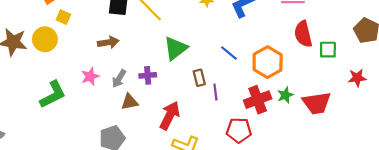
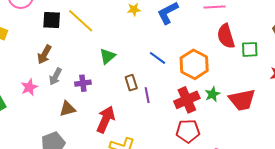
brown arrow: (108, 42) -> (44, 54), turned 132
green triangle: (176, 48) -> (107, 56), size x0.7
gray arrow: (119, 79) -> (55, 77), moved
red pentagon: (239, 130) -> (188, 131), moved

